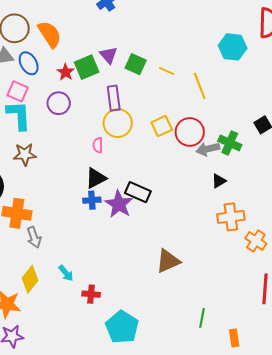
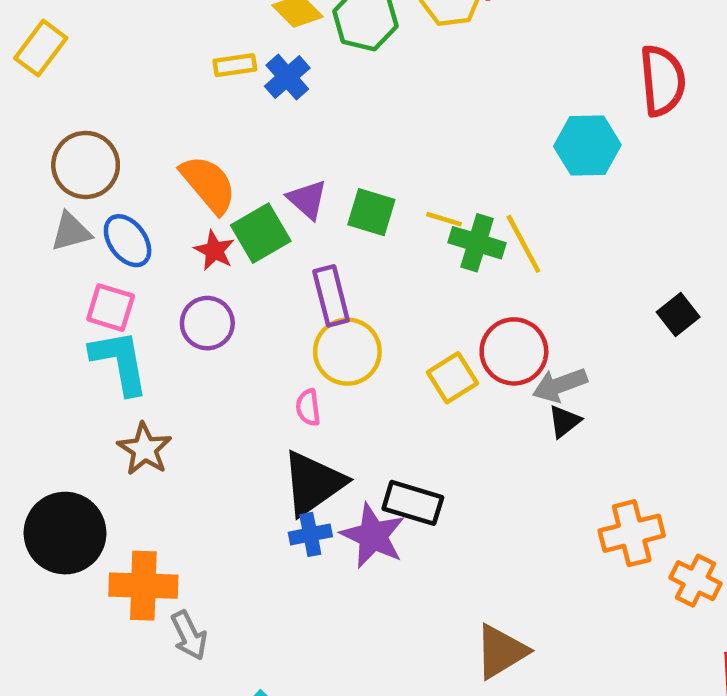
orange semicircle: (50, 34) -> (208, 184), moved
yellow square: (162, 126) -> (452, 378), moved
green cross: (230, 143) -> (477, 243), moved
brown star: (25, 154) -> (145, 449), turned -30
black triangle: (96, 178) -> (313, 483), size x1.4
black triangle: (219, 181) -> (564, 421), moved

